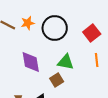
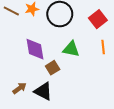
brown square: (57, 80) -> (53, 68), moved

